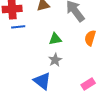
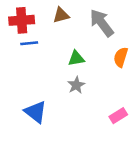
blue triangle: (42, 81) -> (36, 112), moved

